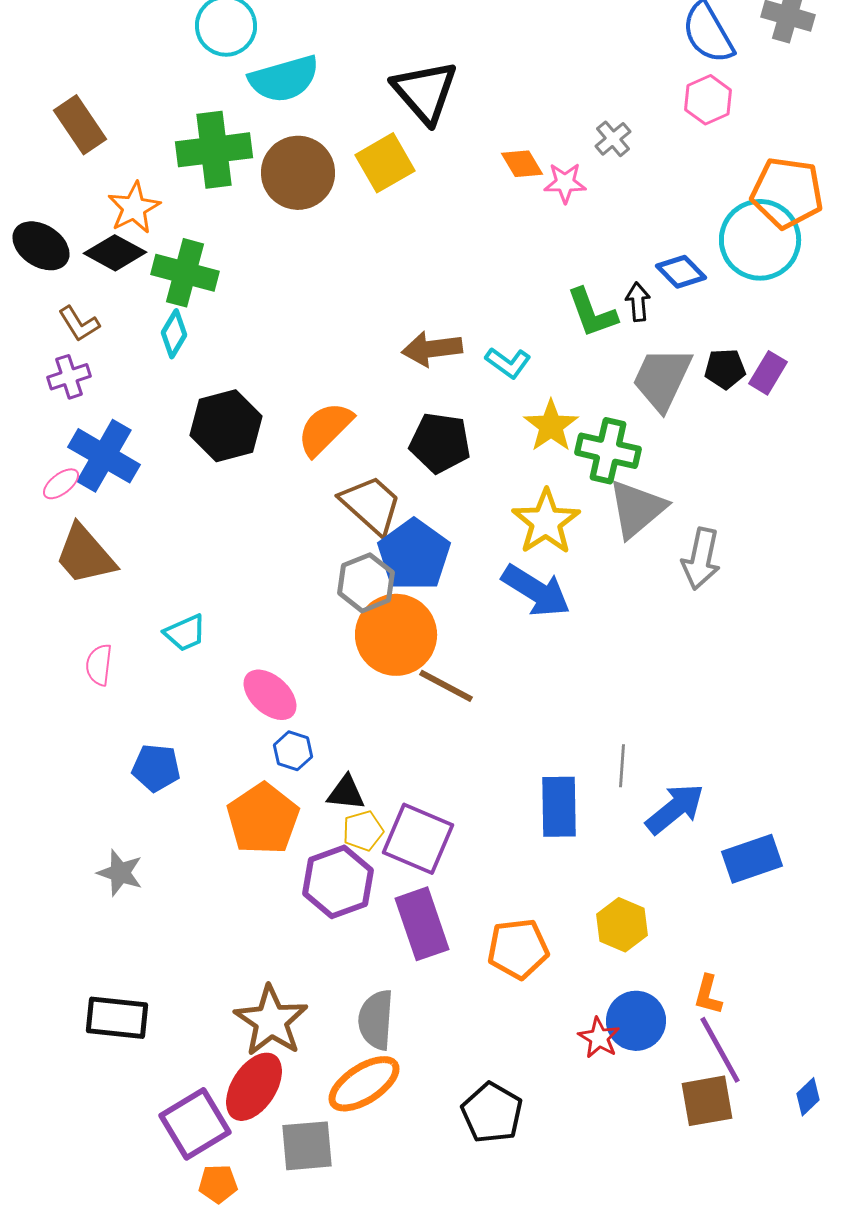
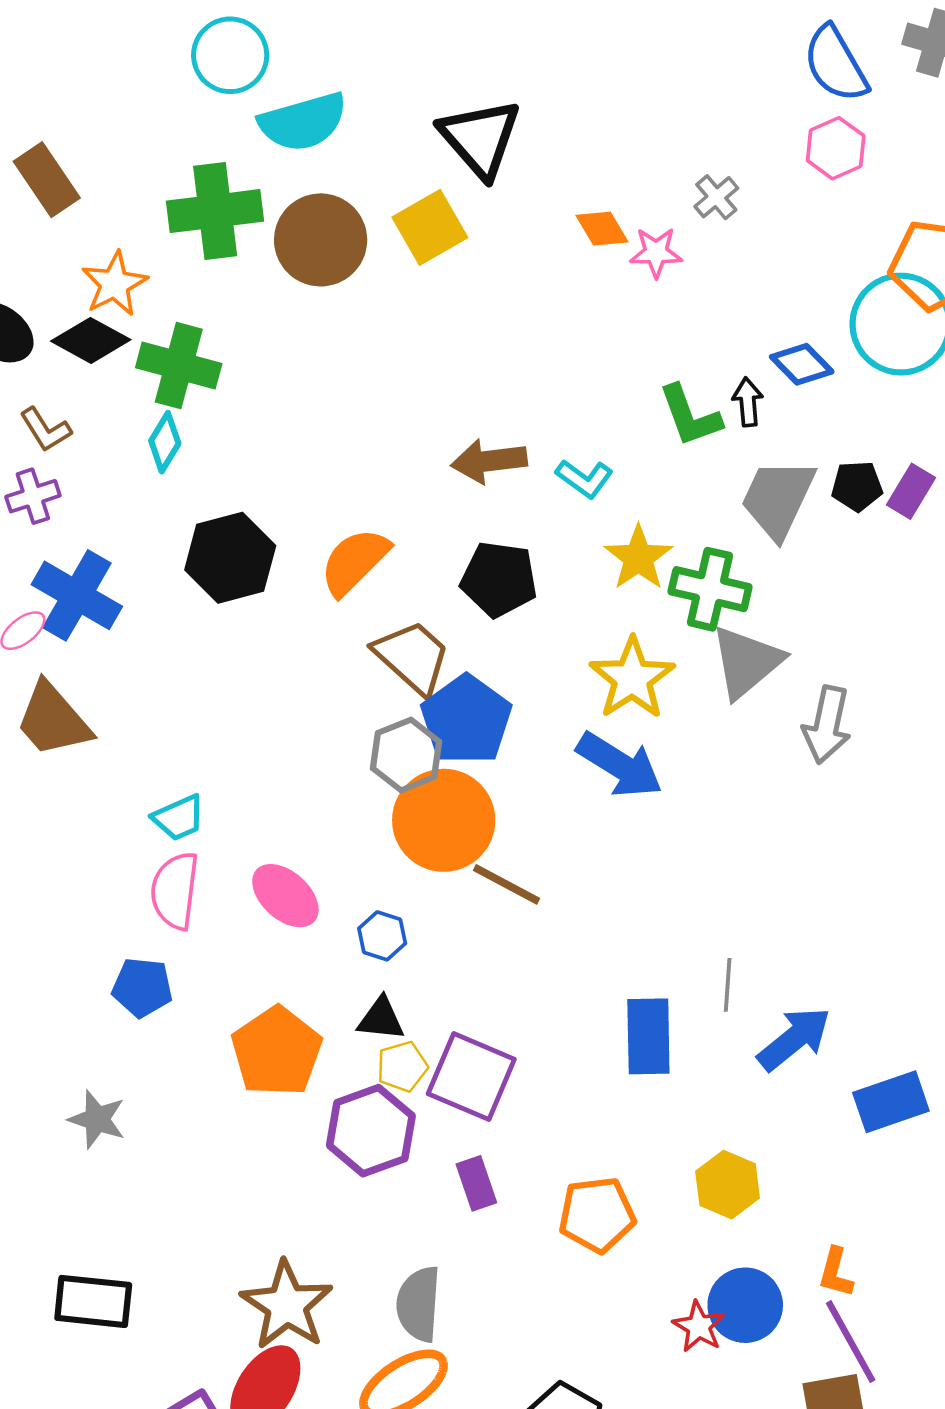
pink semicircle: (99, 665) -> (175, 891), moved, size x1.5
blue hexagon: (293, 751) -> (382, 936), moved
purple rectangle: (422, 924) -> (476, 1183), size x0.6

